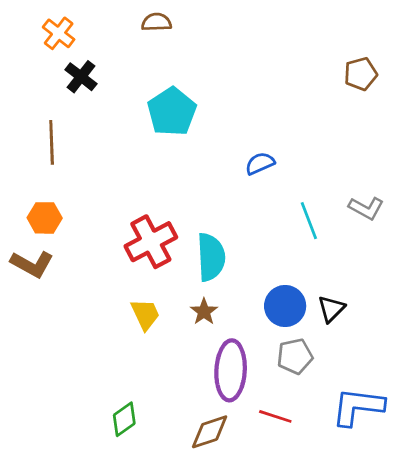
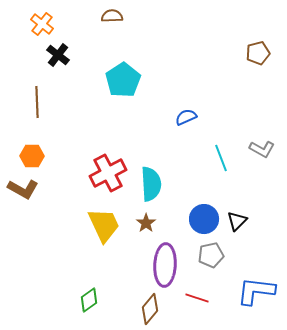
yellow trapezoid: (145, 314) -> (104, 225), size x1.5
brown diamond: (210, 432) -> (150, 309), turned -32

